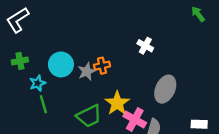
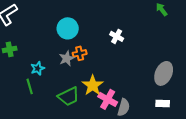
cyan circle: (61, 64) -> (68, 28), moved
cyan star: (37, 83) -> (38, 68), moved
gray ellipse: (165, 89) -> (164, 73), moved

